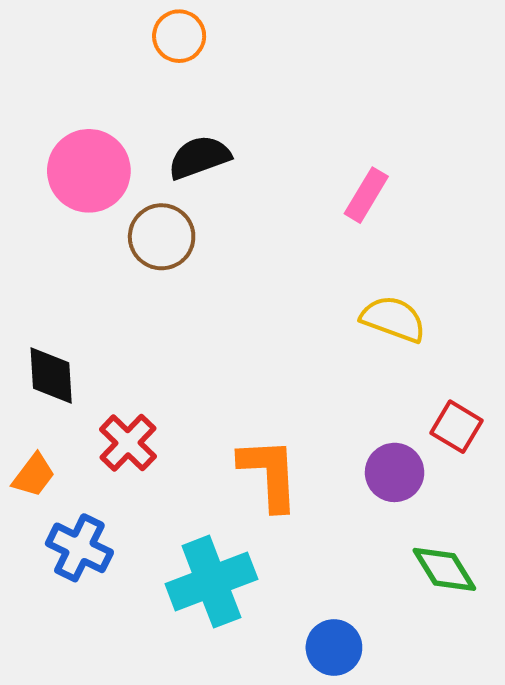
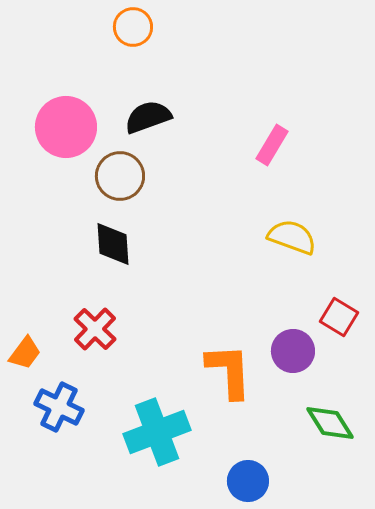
black diamond: (51, 375) -> (113, 244), moved
orange L-shape: (269, 474) -> (229, 371), moved

